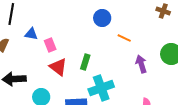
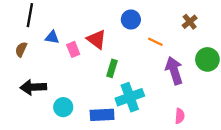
brown cross: (163, 11) -> (190, 22), moved, turned 32
purple arrow: (141, 64) -> (174, 71), size x1.4
red triangle: (58, 67) -> (97, 39), moved

